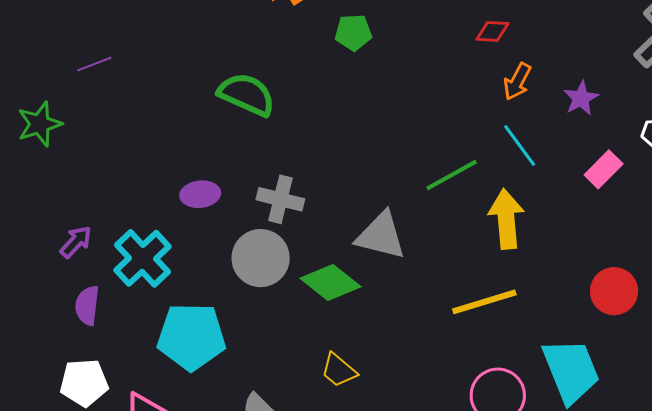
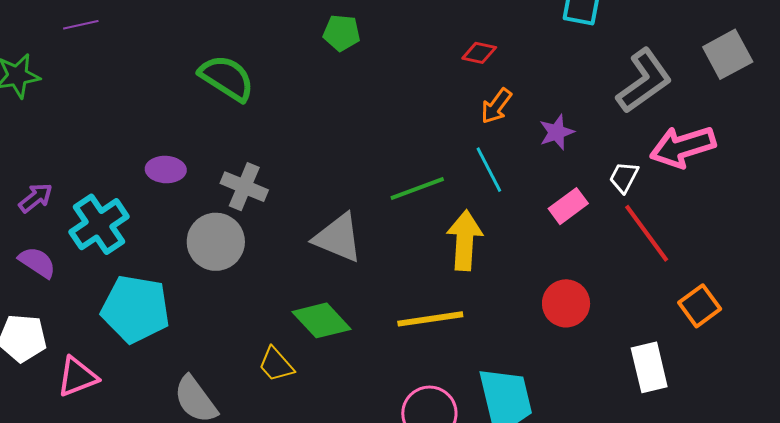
green diamond: (331, 282) -> (321, 320), moved
red circle: (614, 291) -> (566, 303), moved
purple semicircle: (87, 305) -> (37, 262), turned 108

